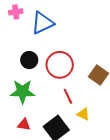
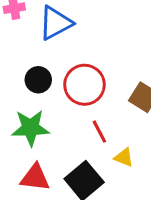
red triangle: (24, 125) -> (35, 177), size x1.5

